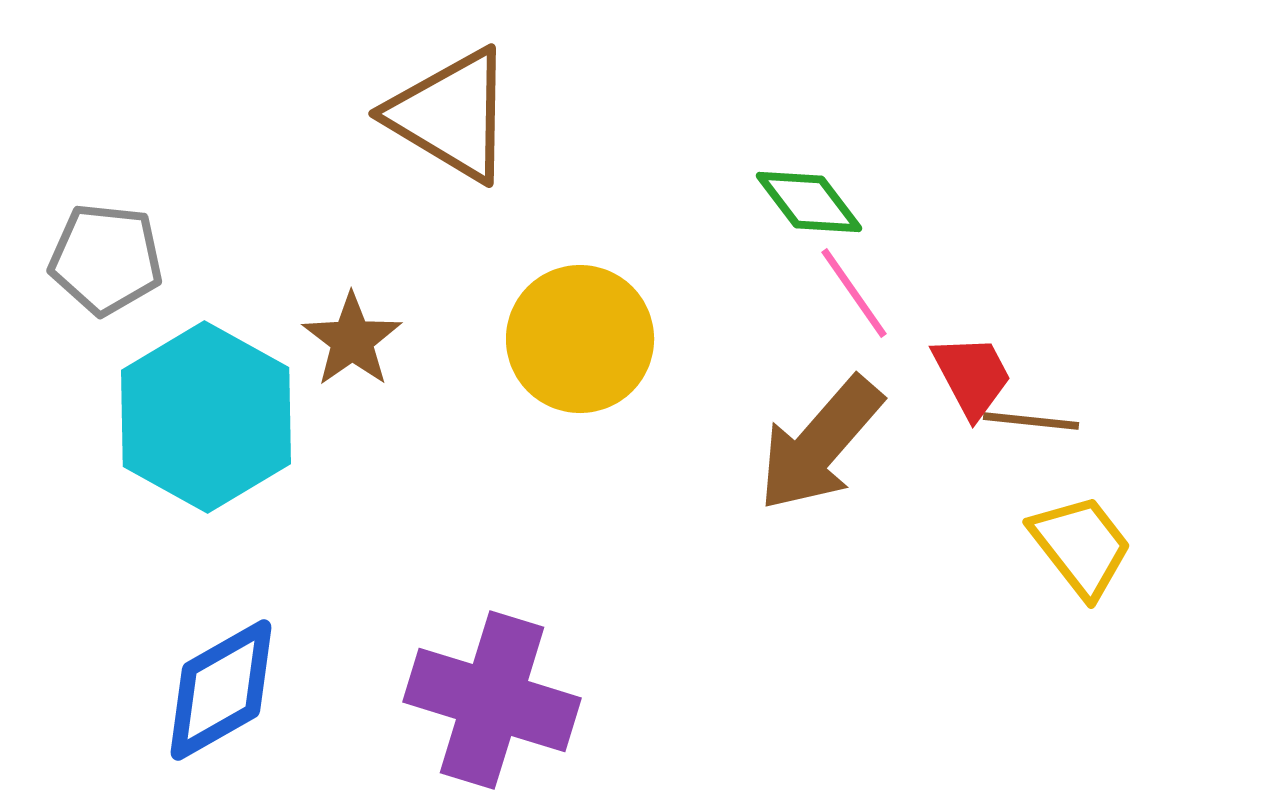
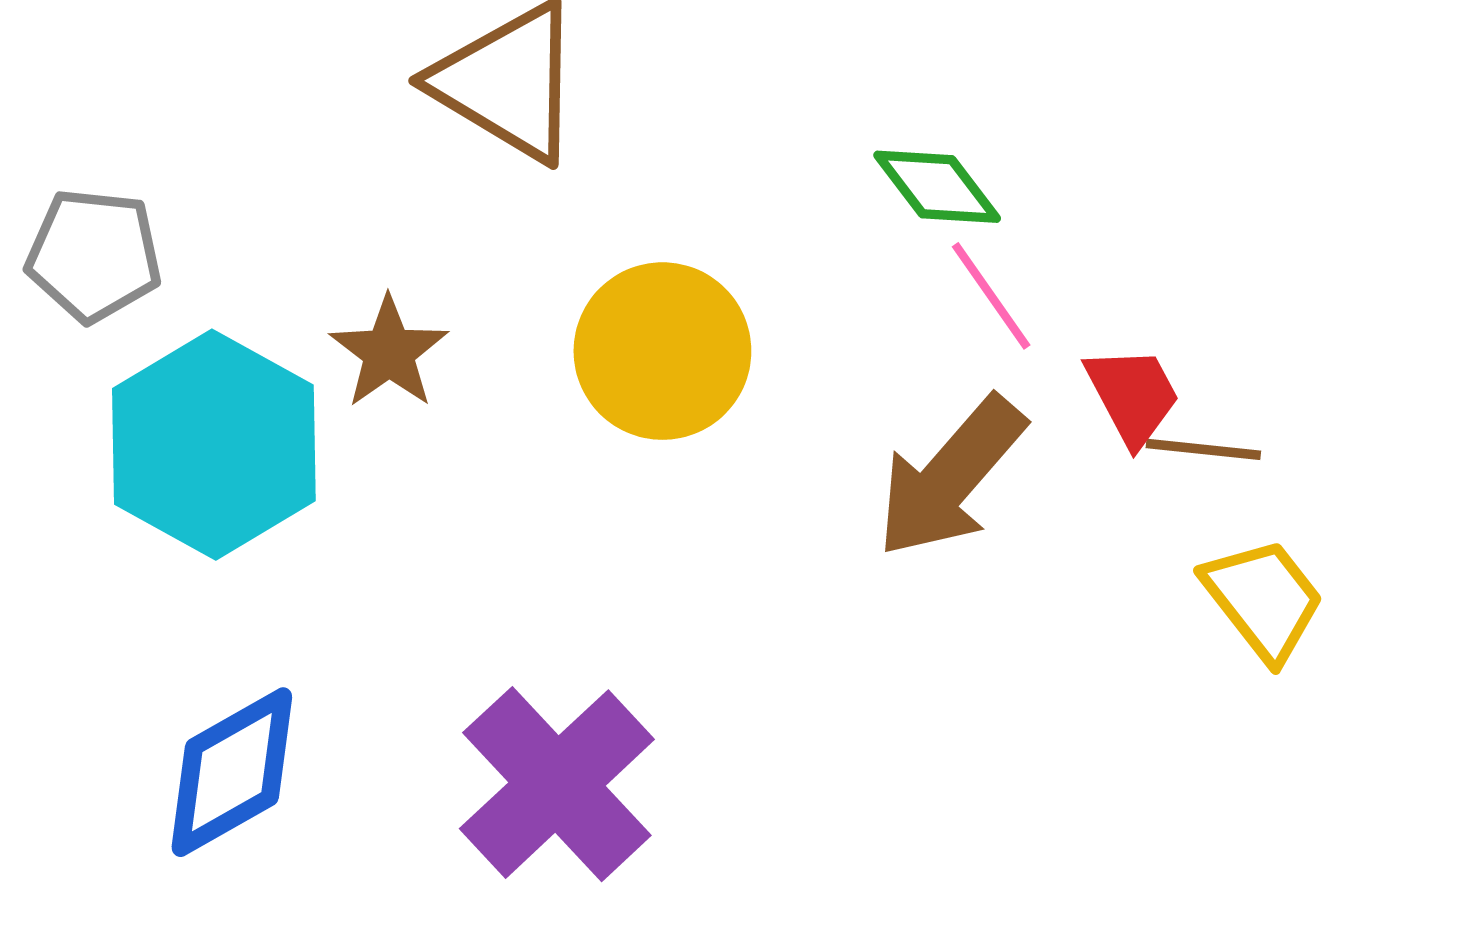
purple cross: (492, 700) -> (557, 784), turned 30

